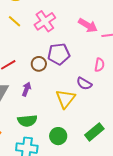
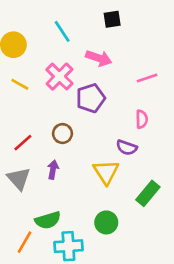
pink arrow: (88, 25) -> (99, 58), moved
purple pentagon: (59, 54) -> (91, 98), moved
green semicircle: (27, 121) -> (48, 220), moved
green rectangle: (94, 132) -> (148, 193), moved

